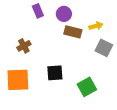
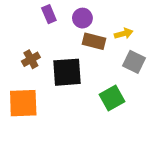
black square: (55, 73) -> (67, 72), moved, size x1.4
green square: (87, 87) -> (112, 98), moved

